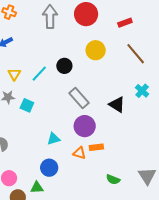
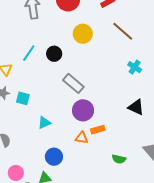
cyan line: (39, 74) -> (29, 53), moved
black triangle: (117, 104) -> (136, 107), moved
cyan triangle: (54, 139) -> (44, 123), moved

